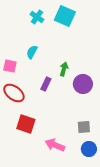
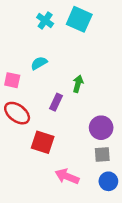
cyan semicircle: (32, 52) -> (39, 63), turned 32
purple circle: (83, 84) -> (101, 128), moved
red square: (26, 124) -> (43, 142), moved

